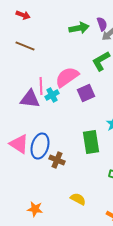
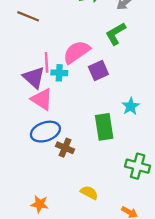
cyan cross: (52, 95) -> (59, 73), turned 32
purple triangle: (30, 99) -> (34, 77), turned 35
pink triangle: (19, 144) -> (42, 99), moved
blue ellipse: (40, 146) -> (45, 132), turned 55

